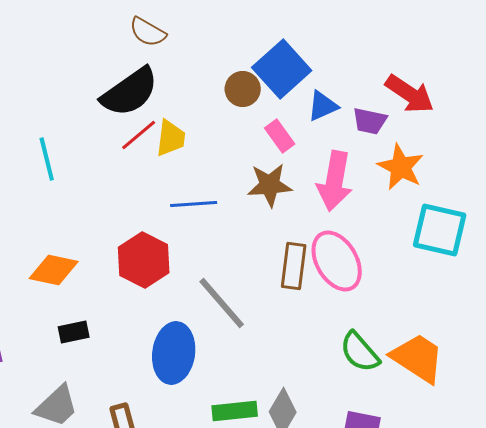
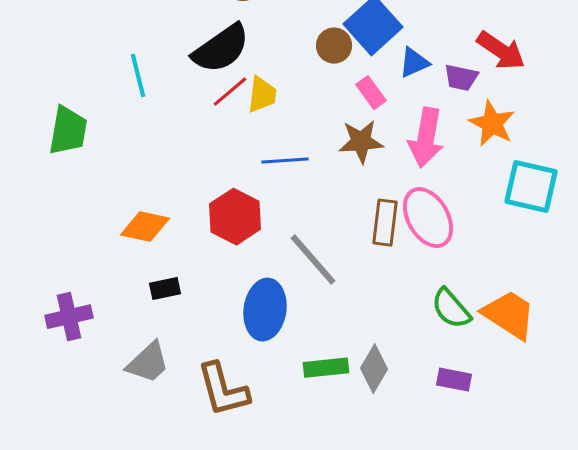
cyan line: (47, 159) -> (138, 76), moved

